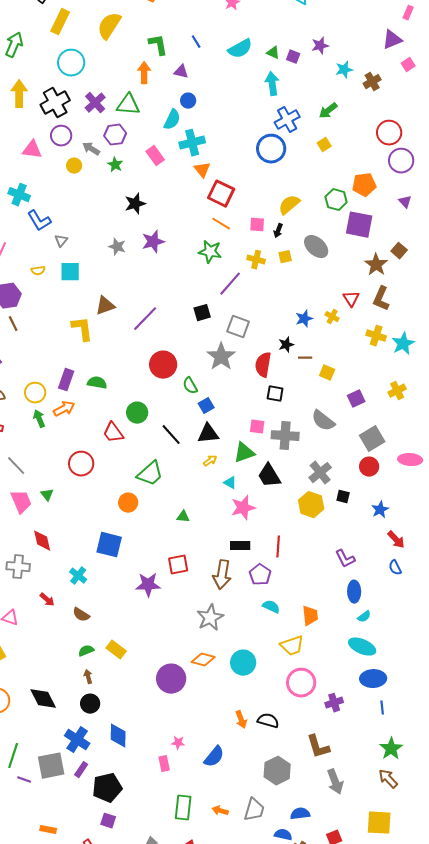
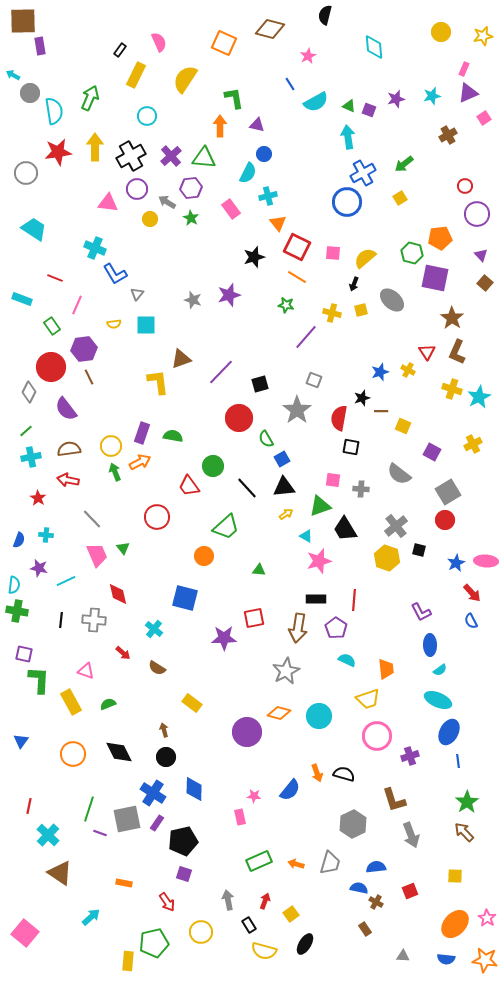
pink rectangle: (408, 13) -> (464, 69), moved
blue line: (196, 42) -> (290, 84), moved
cyan circle: (71, 63) -> (147, 116), size x0.7
cyan star: (344, 70) -> (432, 96), moved
red circle: (389, 133) -> (465, 186), size x0.6
cyan cross: (192, 143) -> (268, 196), size x0.7
black star: (135, 204) -> (254, 257), moved
pink square: (257, 225) -> (333, 253), moved
brown square: (399, 251) -> (485, 283), moved
green star: (210, 252) -> (286, 305), size x0.7
black square: (202, 313) -> (260, 384), moved
gray square: (238, 327) -> (314, 380), size x0.7
purple square: (356, 399) -> (432, 452), turned -36
gray cross: (285, 436) -> (361, 489), size x0.6
pink ellipse: (410, 460) -> (486, 561), moved
green semicircle: (86, 651) -> (108, 704), moved
blue ellipse: (373, 679) -> (449, 732), turned -60
blue semicircle: (214, 757) -> (290, 790), moved
green rectangle: (183, 808) -> (259, 861), turned 60
yellow square: (379, 823) -> (455, 876), size x0.6

